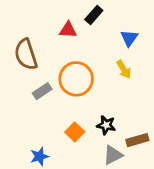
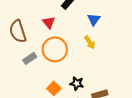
red triangle: (68, 30) -> (49, 22), moved, turned 48

